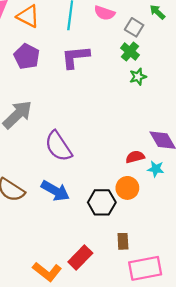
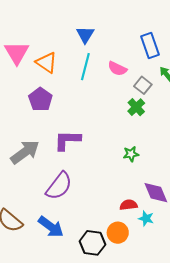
purple L-shape: (75, 57) -> (67, 140), moved
green star: (138, 77) -> (131, 154), moved
purple semicircle: (58, 146) -> (59, 186), turned -116

